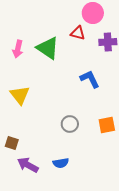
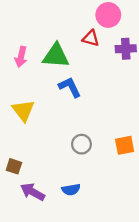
green triangle: (48, 48) -> (56, 56), turned -30
blue L-shape: (90, 79) -> (70, 87), moved

